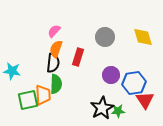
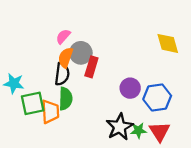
gray circle: (105, 37) -> (81, 53), moved
green square: (28, 100) -> (33, 103), moved
red triangle: (145, 100) -> (160, 132), moved

